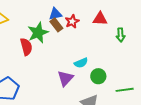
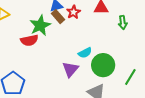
red semicircle: (26, 47) -> (29, 40), turned 96
green circle: (98, 76) -> (103, 65), size x1.5
green line: (125, 90) -> (130, 77), turned -48

